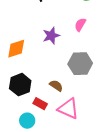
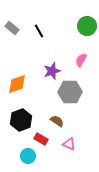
gray hexagon: (80, 64) -> (70, 92), moved
pink triangle: (68, 109) -> (69, 144), size x0.6

